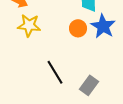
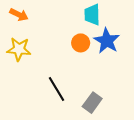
yellow star: (29, 25) -> (19, 49), moved

